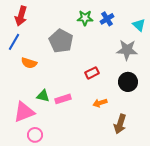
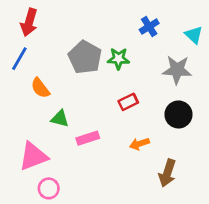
green star: (85, 18) -> (118, 59), moved
orange semicircle: (29, 63) -> (40, 88), turned 35
green triangle: (43, 96) -> (60, 119), moved

